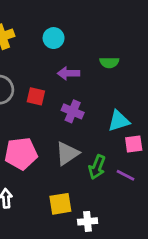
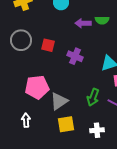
purple arrow: (68, 73) -> (83, 23), moved
gray triangle: (67, 154) -> (59, 101), moved
white cross: (88, 221) -> (97, 130), moved

